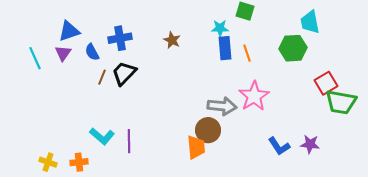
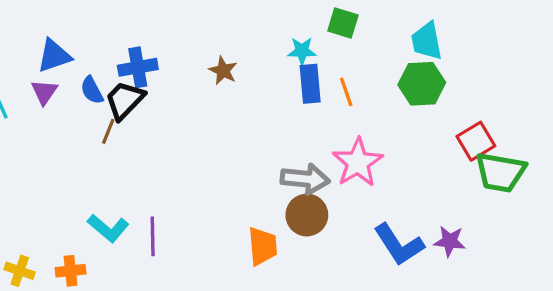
cyan trapezoid: (310, 22) -> (427, 41), moved
black trapezoid: (124, 73) -> (125, 100), moved
brown circle: (208, 130) -> (307, 215), moved
blue L-shape: (279, 146) -> (399, 245), size x1.4

